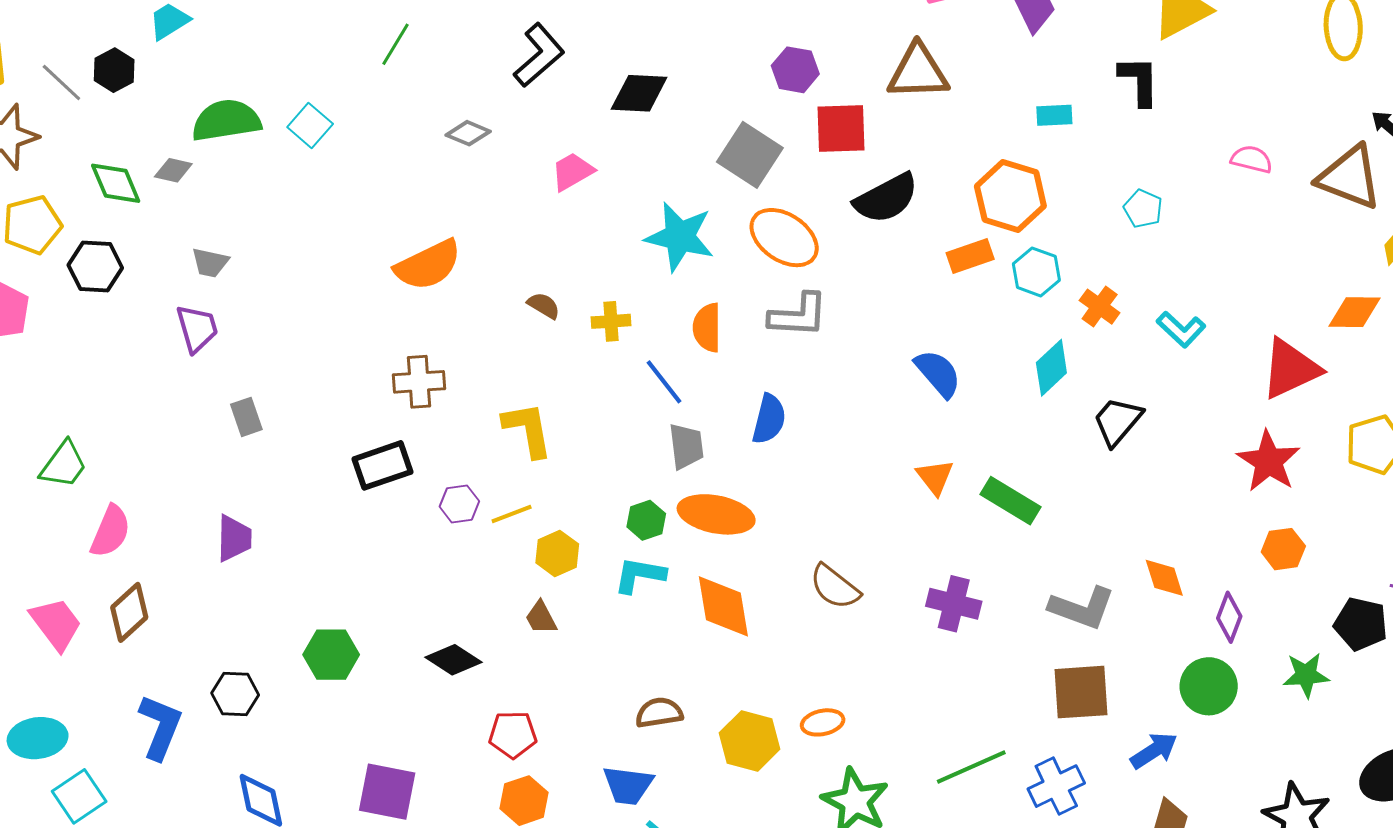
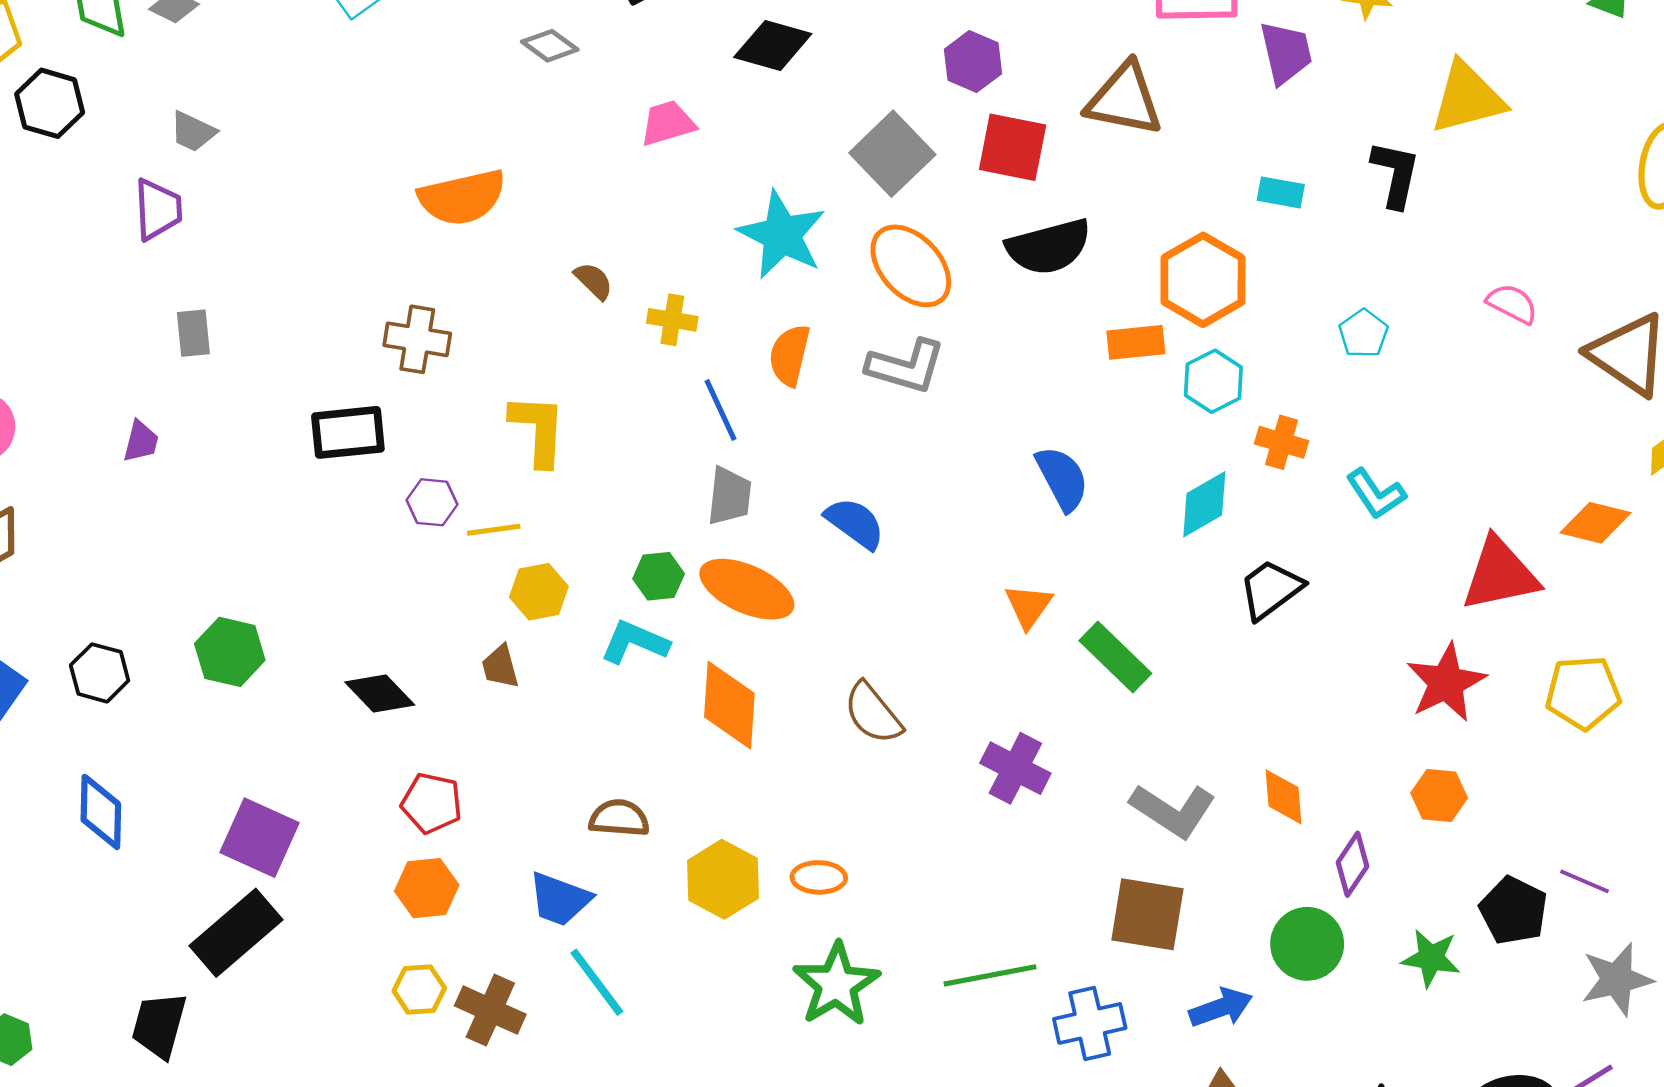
orange cross: (1100, 307) -> (1282, 442), turned -33
blue semicircle: (769, 419) -> (855, 523), moved, turned -81
purple trapezoid: (234, 538) -> (141, 441), moved, size x0.7

